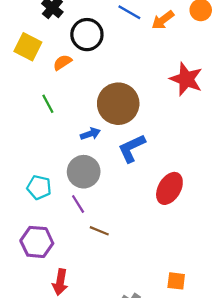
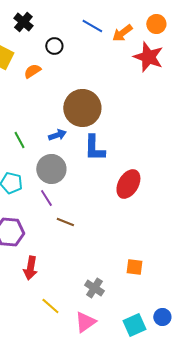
black circle: (87, 35) -> (54, 46), size x0.6
red star: (186, 79) -> (148, 57), moved
green line: (48, 104) -> (19, 140), moved
blue L-shape: (132, 148) -> (94, 148), turned -64

